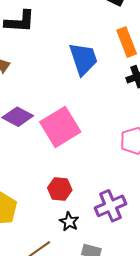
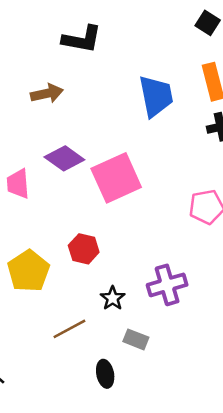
red hexagon: (60, 189) -> (84, 249), moved

